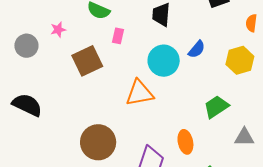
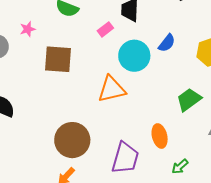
pink rectangle: (118, 36) -> (105, 29), moved, turned 42
brown square: (87, 61) -> (58, 59), turned 32

